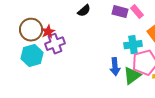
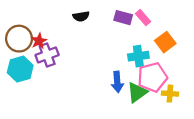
black semicircle: (84, 11) -> (81, 16), turned 32

